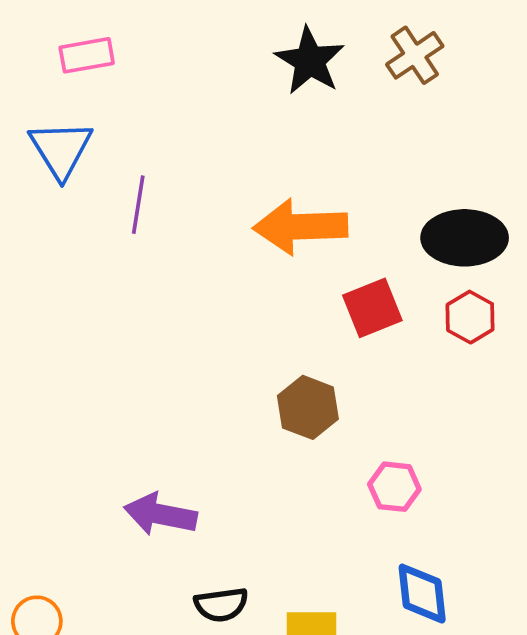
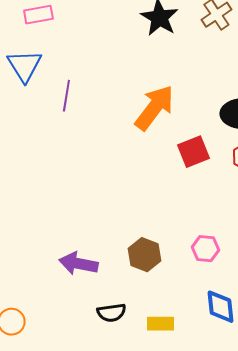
orange arrow: (300, 227) -> (154, 108), turned 129
brown hexagon: (308, 407) -> (144, 255), moved

